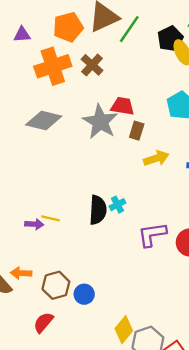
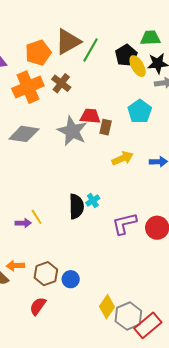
brown rectangle: (137, 131) -> (106, 127), moved
yellow line: (50, 218) -> (37, 217), turned 49

